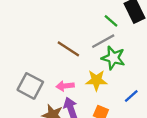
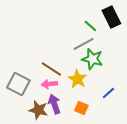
brown line: (68, 49) -> (51, 69), moved
yellow star: (96, 80) -> (77, 79), turned 30

